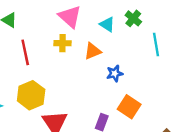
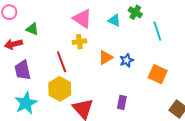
orange triangle: (93, 51) -> (106, 58), moved
red line: (25, 52) -> (62, 62), moved
orange square: (129, 107) -> (158, 74), moved

